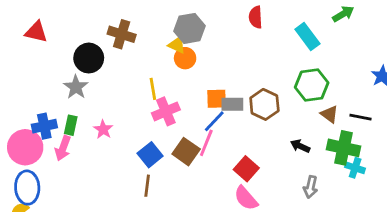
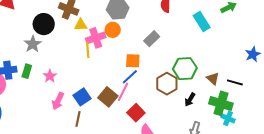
yellow triangle: (177, 45) -> (81, 25), moved, turned -32
green hexagon: (312, 85) -> (185, 69), moved
gray rectangle: (232, 104) -> (152, 39), moved, turned -49
brown hexagon: (264, 104) -> (167, 84), moved
pink cross: (166, 111) -> (96, 38), moved
black arrow: (300, 146) -> (190, 100), turned -88
pink arrow: (63, 148) -> (58, 101), moved
red square: (246, 169) -> (136, 113), moved

